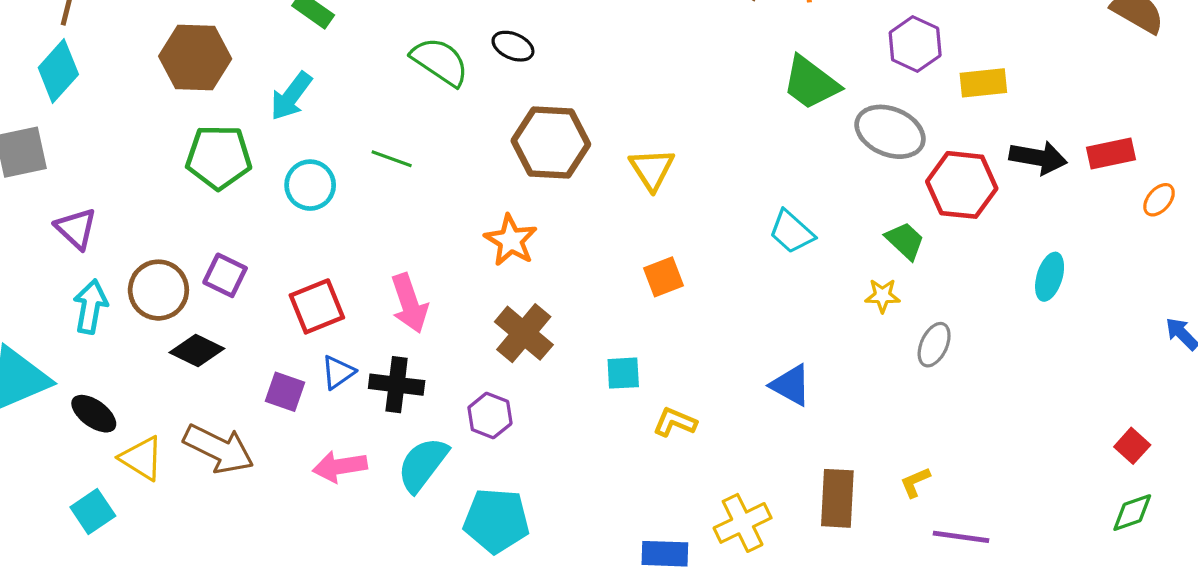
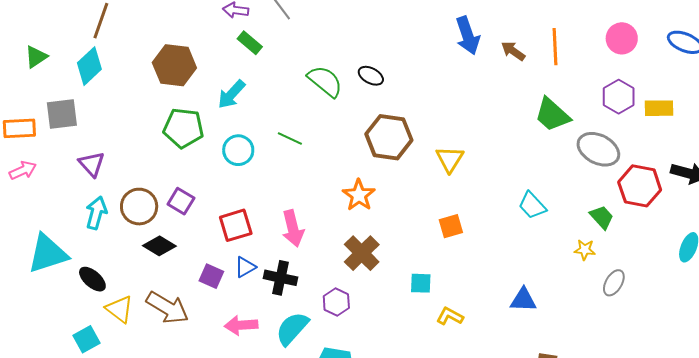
yellow rectangle: (983, 83) -> (659, 108), moved
blue triangle: (791, 385) -> (523, 300), turned -32

